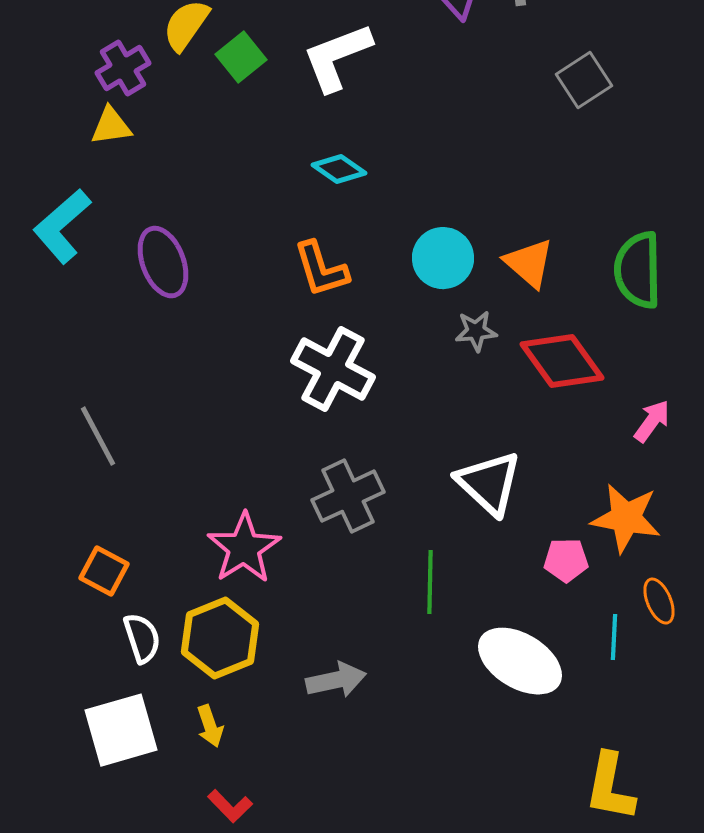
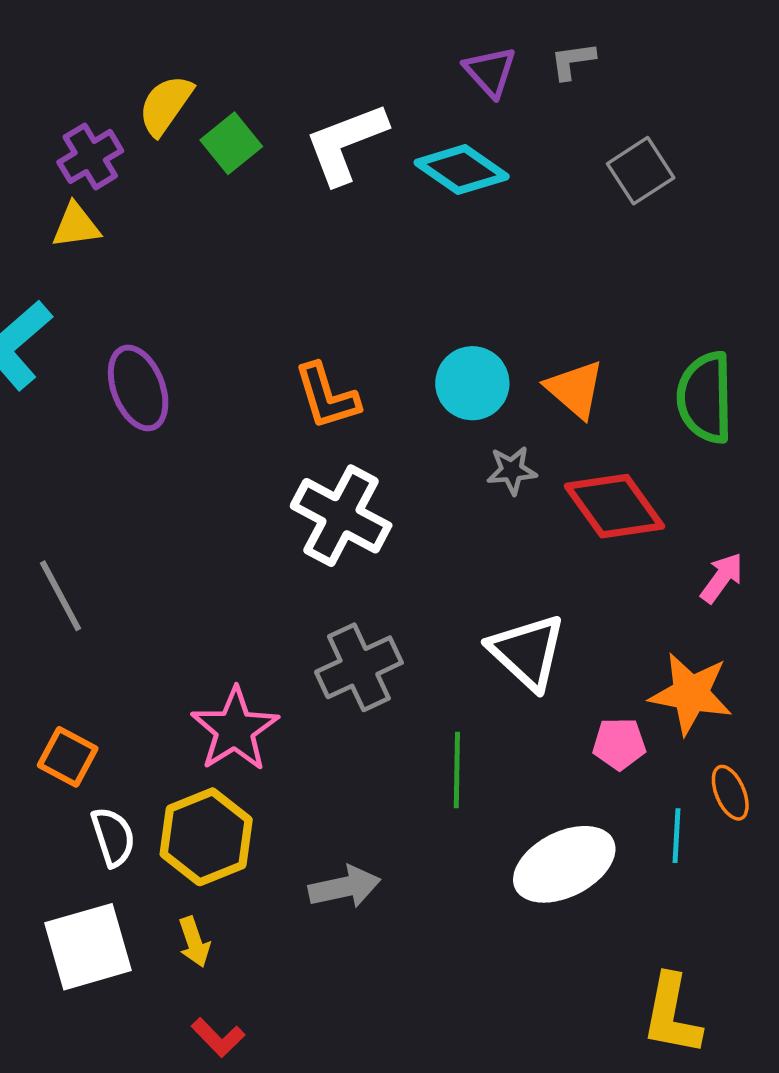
cyan diamond: (339, 169) -> (462, 170), moved, size x1.4
white ellipse: (520, 661) -> (564, 864), turned -58

